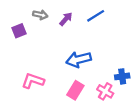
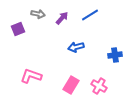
blue arrow: (79, 59) -> (76, 47), moved, size x0.7
blue cross: (122, 76) -> (115, 55), moved

